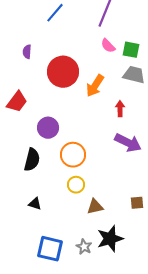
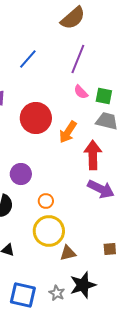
red arrow: (120, 109) -> (93, 155), size x1.8
orange circle: (73, 155) -> (46, 201), size x0.6
yellow circle: (76, 185) -> (49, 231), size x1.8

